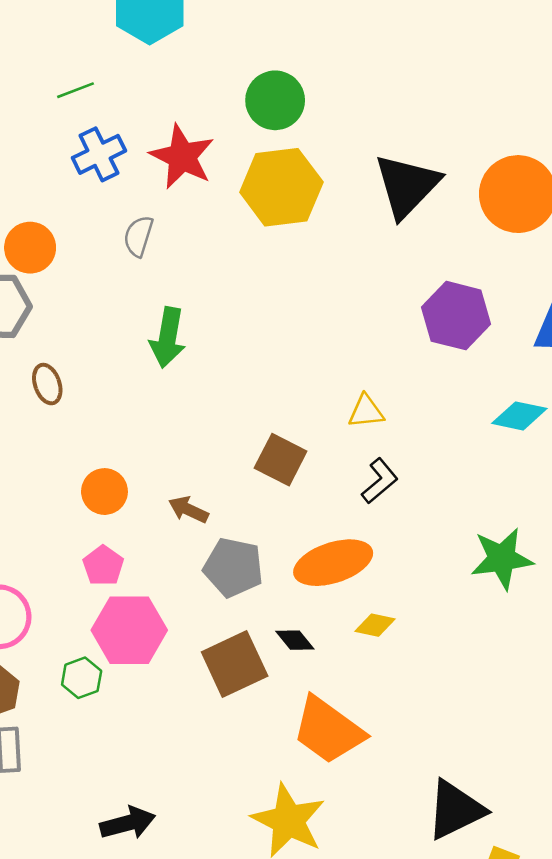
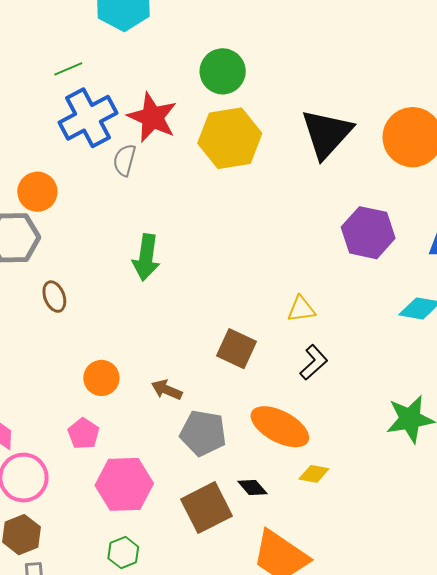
blue cross: (99, 154) -> (88, 118), size x1.4
gray semicircle: (138, 236) -> (125, 160), moved
orange ellipse: (333, 563) -> (280, 427), turned 48
pink pentagon: (103, 566) -> (84, 434), moved
green hexagon: (82, 678) -> (123, 553), moved

